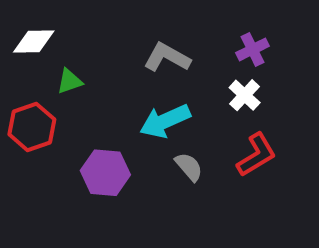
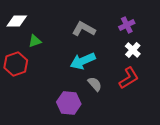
white cross: (245, 95) -> (133, 50), moved
purple hexagon: (105, 173) -> (69, 103), moved

